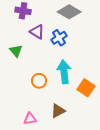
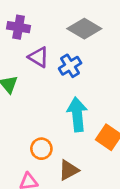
orange circle: (39, 81) -> (41, 149), moved

